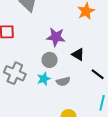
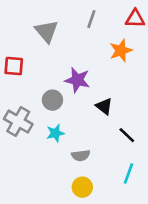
gray circle: (49, 60) -> (52, 100), moved
gray semicircle: (63, 81) -> (81, 155), moved

